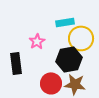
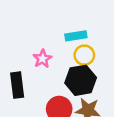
yellow circle: (81, 38) -> (84, 55), moved, size x0.7

